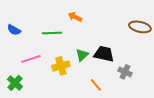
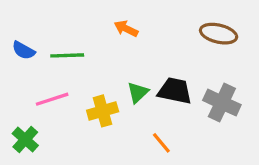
brown ellipse: (140, 27) -> (219, 34), moved
green line: (52, 33) -> (67, 55), moved
gray cross: (125, 72) -> (222, 103), moved, size x1.5

